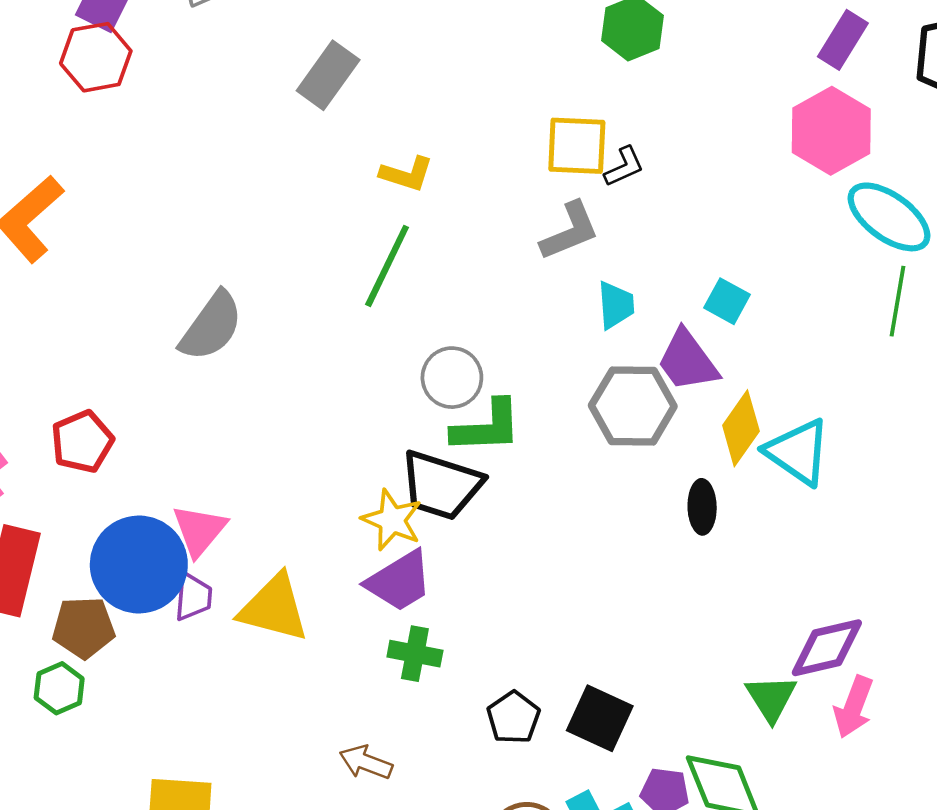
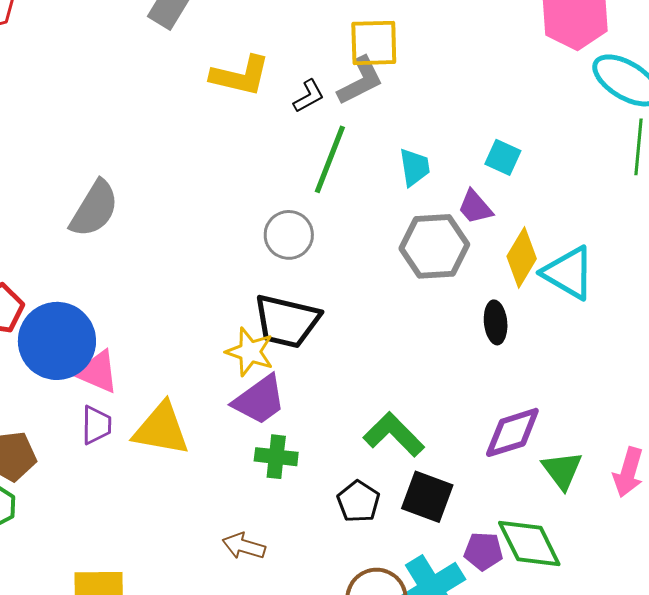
black L-shape: (624, 167) -> (309, 96), moved
yellow L-shape: (407, 174) -> (240, 76), size x1.4
gray L-shape: (570, 231) -> (360, 81), moved
green line: (387, 266) -> (330, 159), moved
purple trapezoid: (688, 361) -> (475, 207), size x0.7
green L-shape: (487, 427) -> (394, 434), moved, turned -128
pink triangle: (199, 530) -> (97, 372), turned -42
blue circle: (139, 564) -> (57, 341), moved
purple diamond: (827, 648) -> (512, 432), moved

